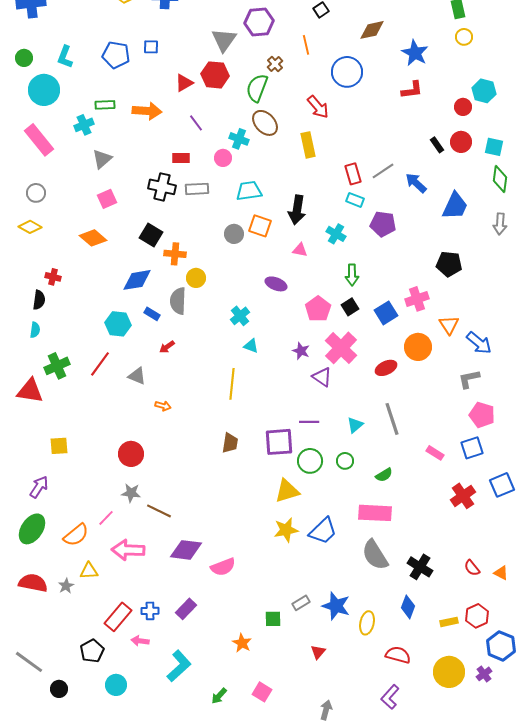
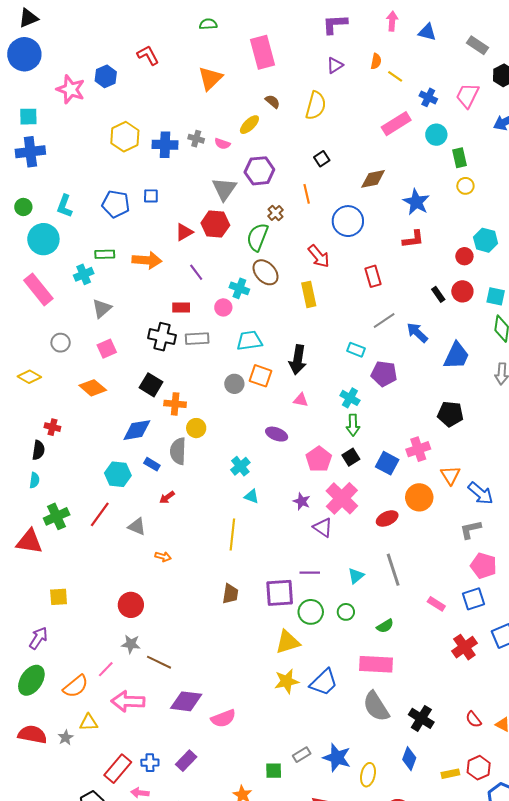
red rectangle: (353, 174) -> (373, 276), moved
gray circle: (36, 193) -> (61, 343), moved
cyan cross: (336, 234) -> (350, 398), moved
blue square: (386, 313) -> (387, 463), turned -30

